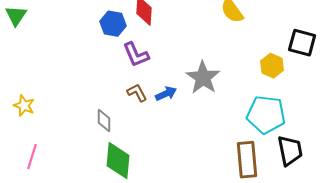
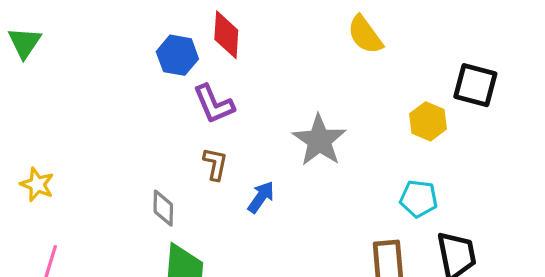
brown L-shape: (137, 93) -> (215, 164), turned 40
blue arrow: (166, 94) -> (261, 197), moved, turned -30
cyan pentagon: (266, 115) -> (419, 199), size x0.6

